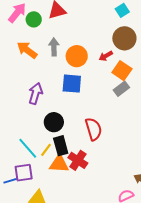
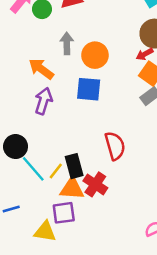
orange arrow: (27, 50) -> (41, 69), moved
red arrow: (106, 56) -> (145, 54), moved
black circle: (54, 122) -> (16, 147), moved
purple square: (24, 173) -> (64, 213), moved

